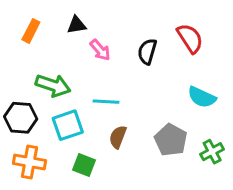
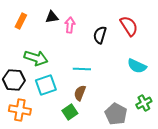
pink arrow: (100, 50) -> (70, 25), moved, turned -133
cyan line: (106, 102) -> (82, 69), moved
gray pentagon: (171, 140) -> (116, 114), moved
green square: (84, 165) -> (70, 112), moved, turned 35

